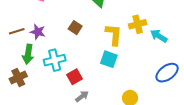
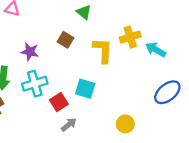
brown square: (75, 28) -> (65, 40), moved
purple star: (38, 32) -> (30, 52), moved
cyan square: (109, 59) -> (85, 89), moved

